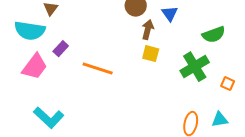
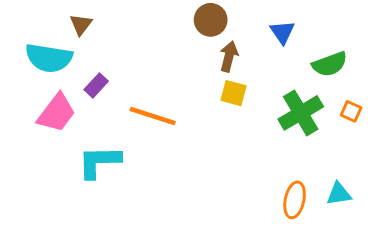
blue triangle: (170, 14) -> (282, 32), moved
orange square: (228, 84) -> (351, 111), moved
cyan L-shape: (49, 118) -> (99, 162), moved, turned 136

